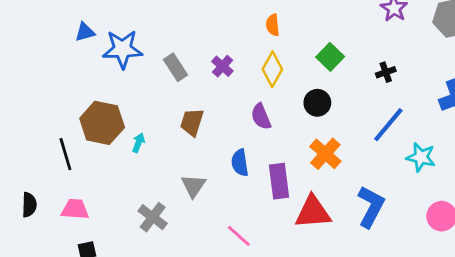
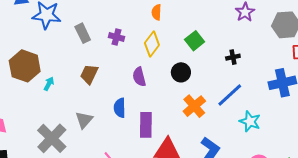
purple cross: (222, 66) -> (116, 37), turned -35
orange cross: (325, 154) -> (194, 106), moved
gray cross: (153, 217) -> (52, 138), size x1.4

